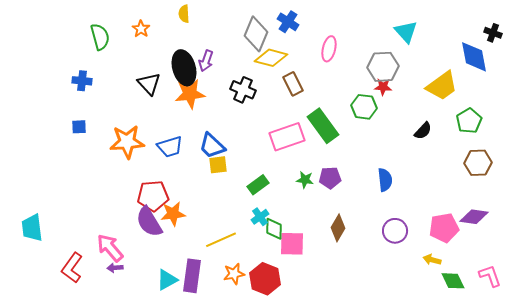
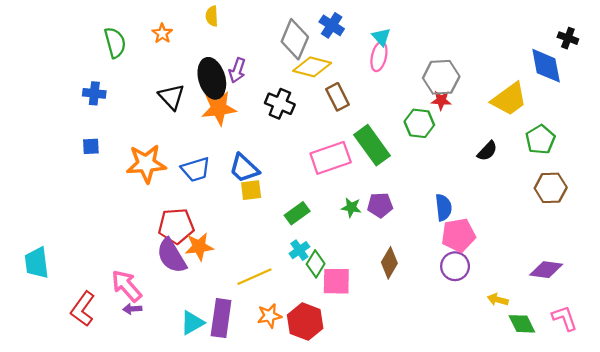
cyan triangle: (406, 32) -> (381, 37), moved, size x0.7
purple diamond: (474, 217) -> (546, 270), moved
pink pentagon: (444, 228) -> (458, 235), moved
green diamond: (274, 229) -> (316, 264), turned 30

